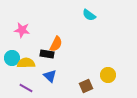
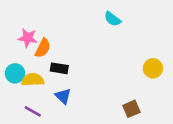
orange semicircle: (56, 44) -> (43, 48), moved
yellow circle: (108, 75) -> (153, 68), moved
brown square: (86, 86) -> (131, 109), moved

